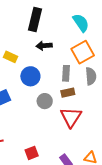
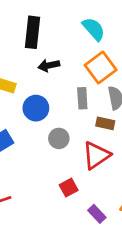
brown rectangle: (68, 93) -> (105, 123), moved, turned 32
red triangle: (71, 117) -> (96, 155), turned 30
red square: (32, 153) -> (69, 188), moved

